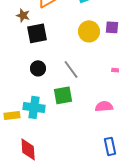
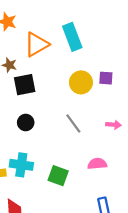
gray line: (71, 69) -> (73, 124), moved
green square: (63, 95) -> (58, 176), moved, turned 30

